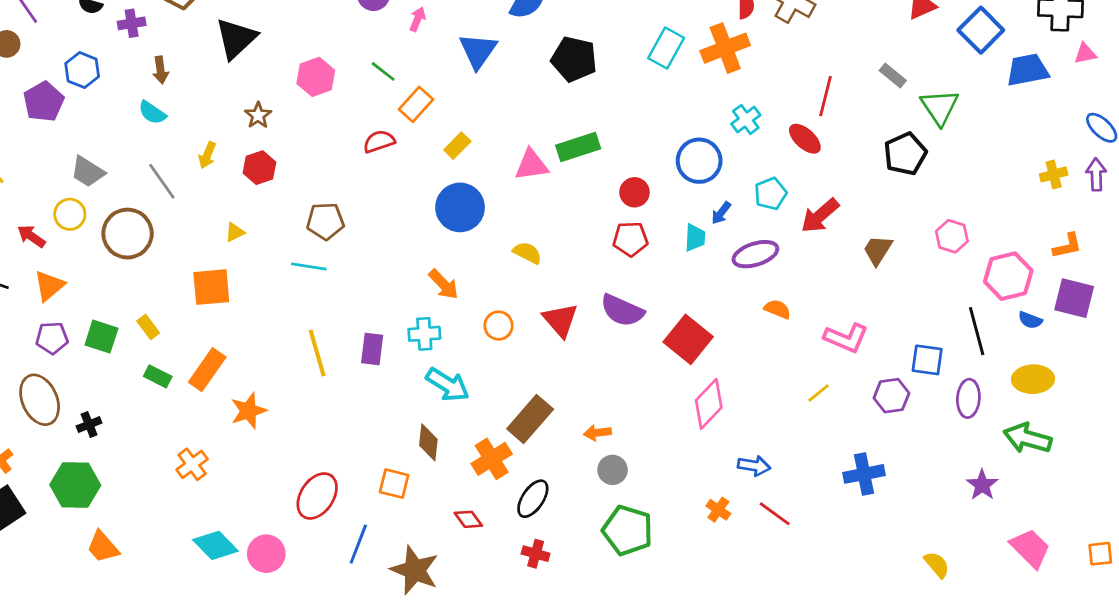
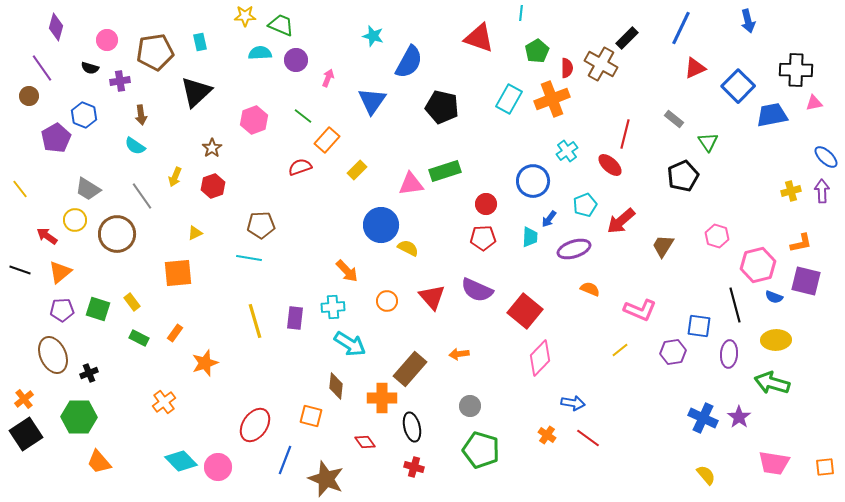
green triangle: (940, 107) -> (708, 142), size x0.7
blue circle: (460, 207) -> (381, 225), moved
orange rectangle: (207, 370) -> (175, 333), size x0.6
orange arrow: (597, 433) -> (459, 354), moved
orange cross: (492, 459) -> (382, 398), turned 32
blue cross: (864, 474) -> (703, 418), moved, turned 36
black ellipse: (533, 499) -> (412, 427), turned -48
pink trapezoid: (1030, 548) -> (774, 463), turned 144

